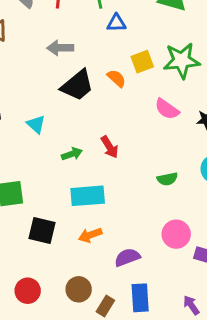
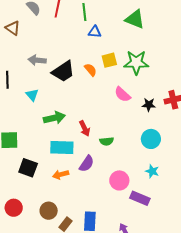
gray arrow: (60, 48) -> (37, 60), moved
red arrow: (110, 147) -> (85, 128), moved
green arrow: (72, 154) -> (54, 118), size x1.5
green semicircle: (167, 179) -> (107, 141), moved
purple semicircle: (127, 257) -> (87, 164), moved, turned 138

